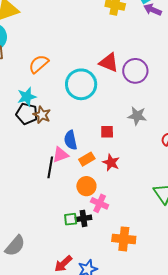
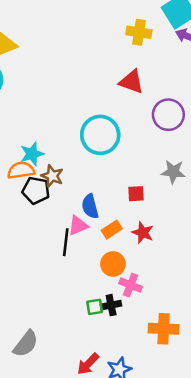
red triangle: (109, 63) -> (131, 82), moved
orange semicircle: (39, 64) -> (21, 170), moved, turned 35
black pentagon: (27, 114) -> (36, 190), moved

